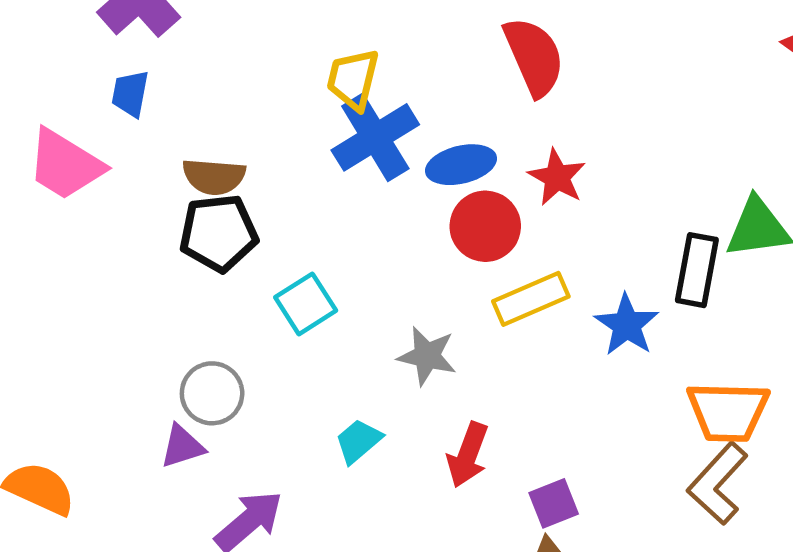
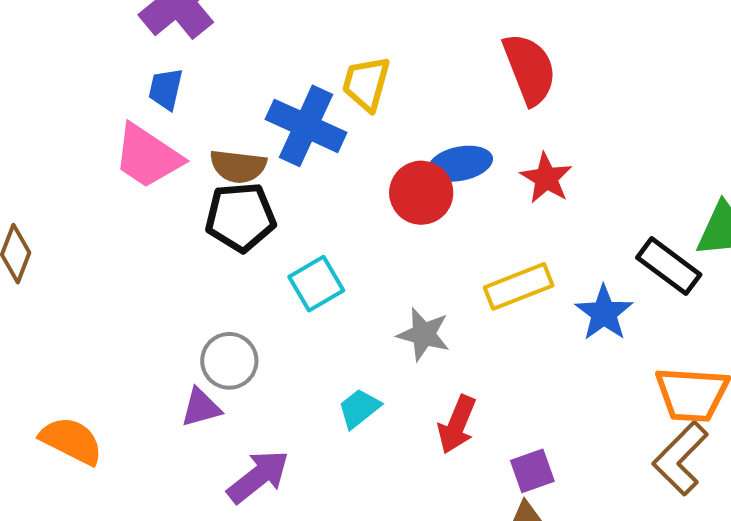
blue cross: (375, 137) -> (306, 126), moved, turned -36
pink trapezoid: (65, 165) -> (148, 156), moved
red circle: (485, 226) -> (421, 193), moved
black rectangle: (697, 270) -> (669, 266), turned -66

